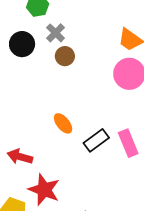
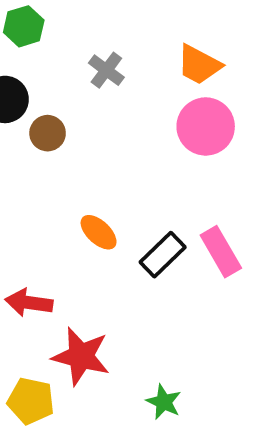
gray cross: (56, 33) -> (106, 70), moved
brown circle: (65, 56) -> (48, 133), moved

